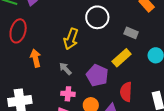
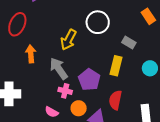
yellow rectangle: (122, 58) -> (116, 66), turned -42
gray arrow: (65, 69) -> (59, 69), size x1.6
pink cross: (68, 94) -> (65, 91), moved

